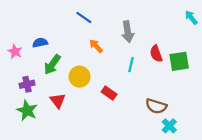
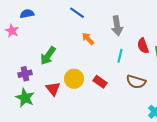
blue semicircle: (40, 43) -> (27, 14), moved
pink star: (15, 51) -> (12, 31), moved
yellow circle: (80, 77) -> (74, 79), moved
brown semicircle: (156, 106) -> (136, 82), moved

